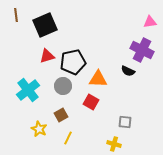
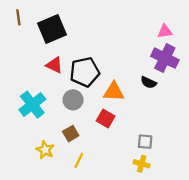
pink triangle: (150, 22) -> (165, 31), moved
red triangle: (47, 56) -> (54, 65), turned 42
yellow cross: (114, 144) -> (142, 164), moved

